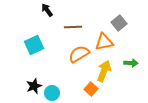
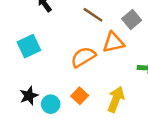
brown line: (73, 27) -> (93, 15), moved, turned 36
yellow arrow: (104, 71) -> (116, 99), moved
orange square: (91, 89) -> (80, 96), moved

